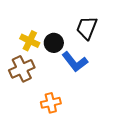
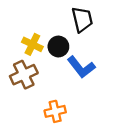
black trapezoid: (87, 28) -> (82, 19), moved, turned 145

